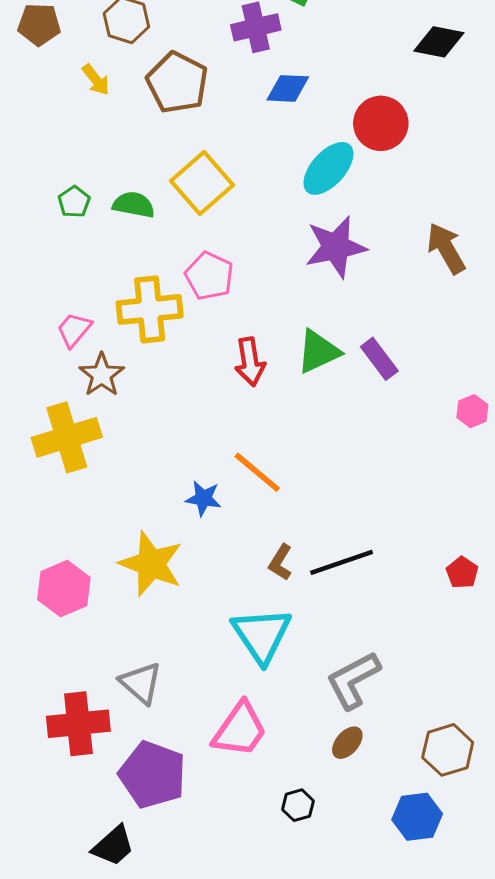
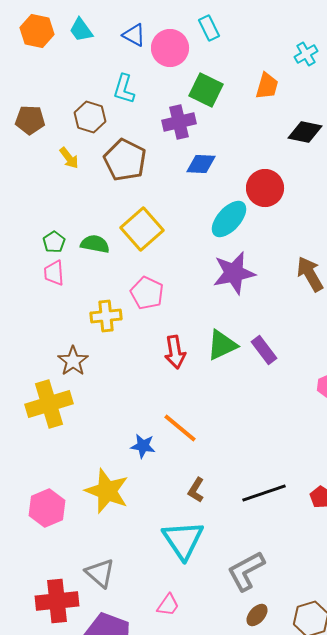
yellow cross: (150, 309) -> (106, 316), size x0.7
pink trapezoid: (74, 330) -> (54, 273), moved, turned -44
black line: (342, 562) -> (264, 493), moved
pink trapezoid: (240, 730) -> (168, 605), size x0.6
brown ellipse: (347, 743) -> (257, 615), moved

